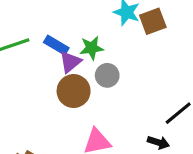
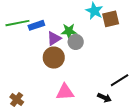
blue rectangle: (56, 45) -> (36, 25), moved, turned -56
gray circle: (107, 75) -> (76, 42), moved

